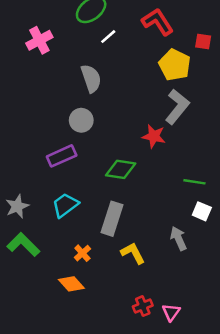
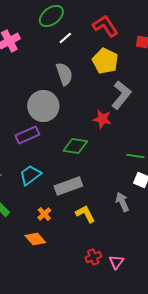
yellow pentagon: (175, 65) -> (105, 61), moved
gray semicircle: (91, 78) -> (64, 74), moved
gray circle: (81, 120) -> (43, 106), size x1.6
gray rectangle: (112, 219) -> (68, 186), turned 52

